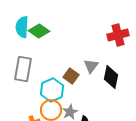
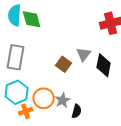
green diamond: (39, 31) -> (32, 19), turned 40
cyan hexagon: (52, 90) -> (17, 92), moved

